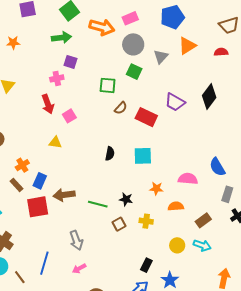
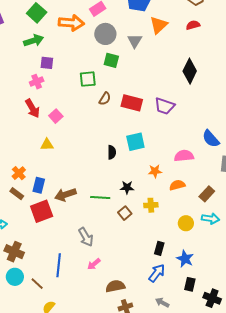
purple trapezoid: (175, 102) -> (165, 106), moved
black semicircle: (110, 154) -> (112, 152), moved

